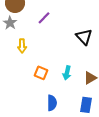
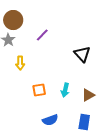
orange square: (41, 73) -> (39, 90), turned -32
blue semicircle: (52, 103) -> (50, 120), turned 70

